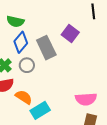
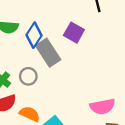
blue diamond: (21, 42) -> (34, 35), moved

